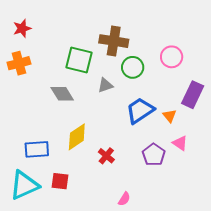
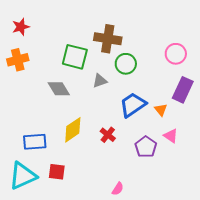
pink circle: (172, 57) -> (176, 54), moved
red cross: (106, 156) -> (108, 135), moved

